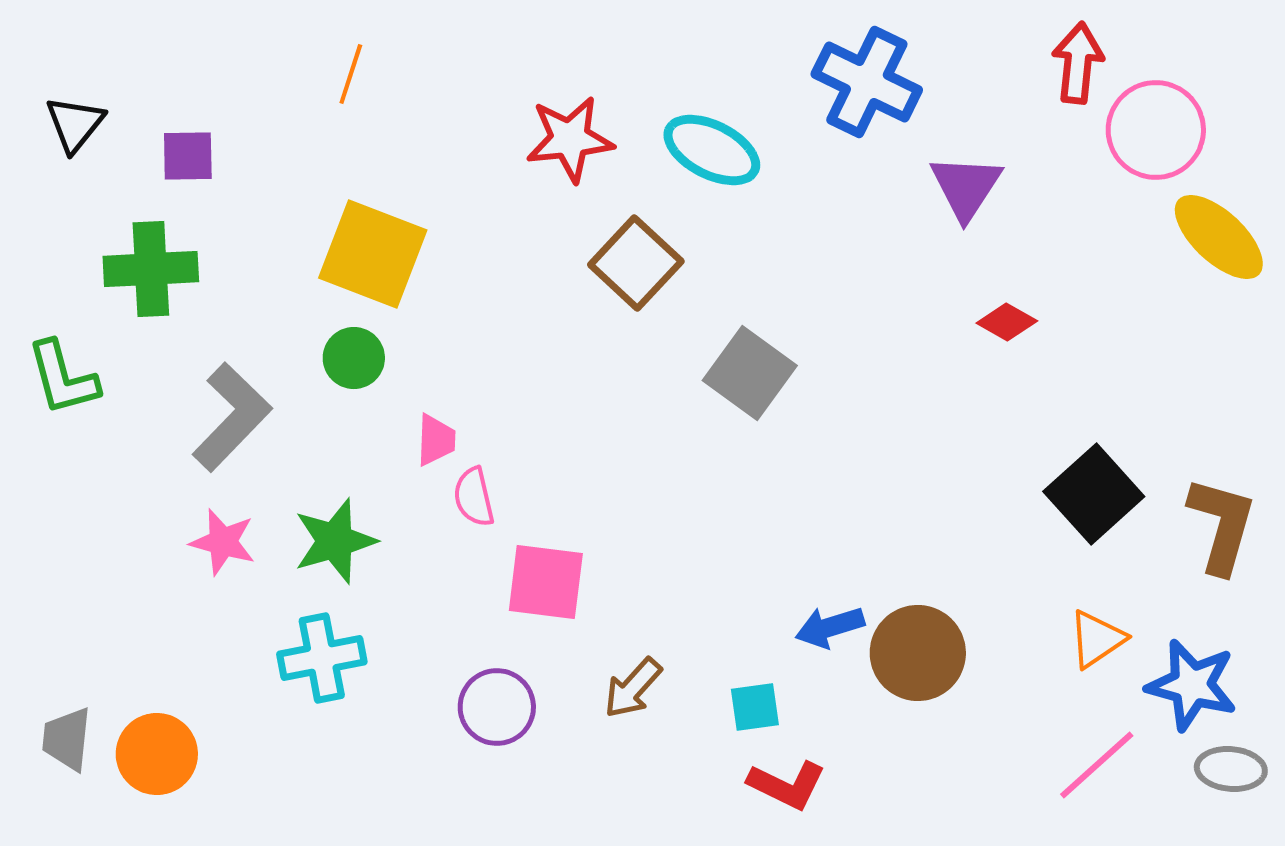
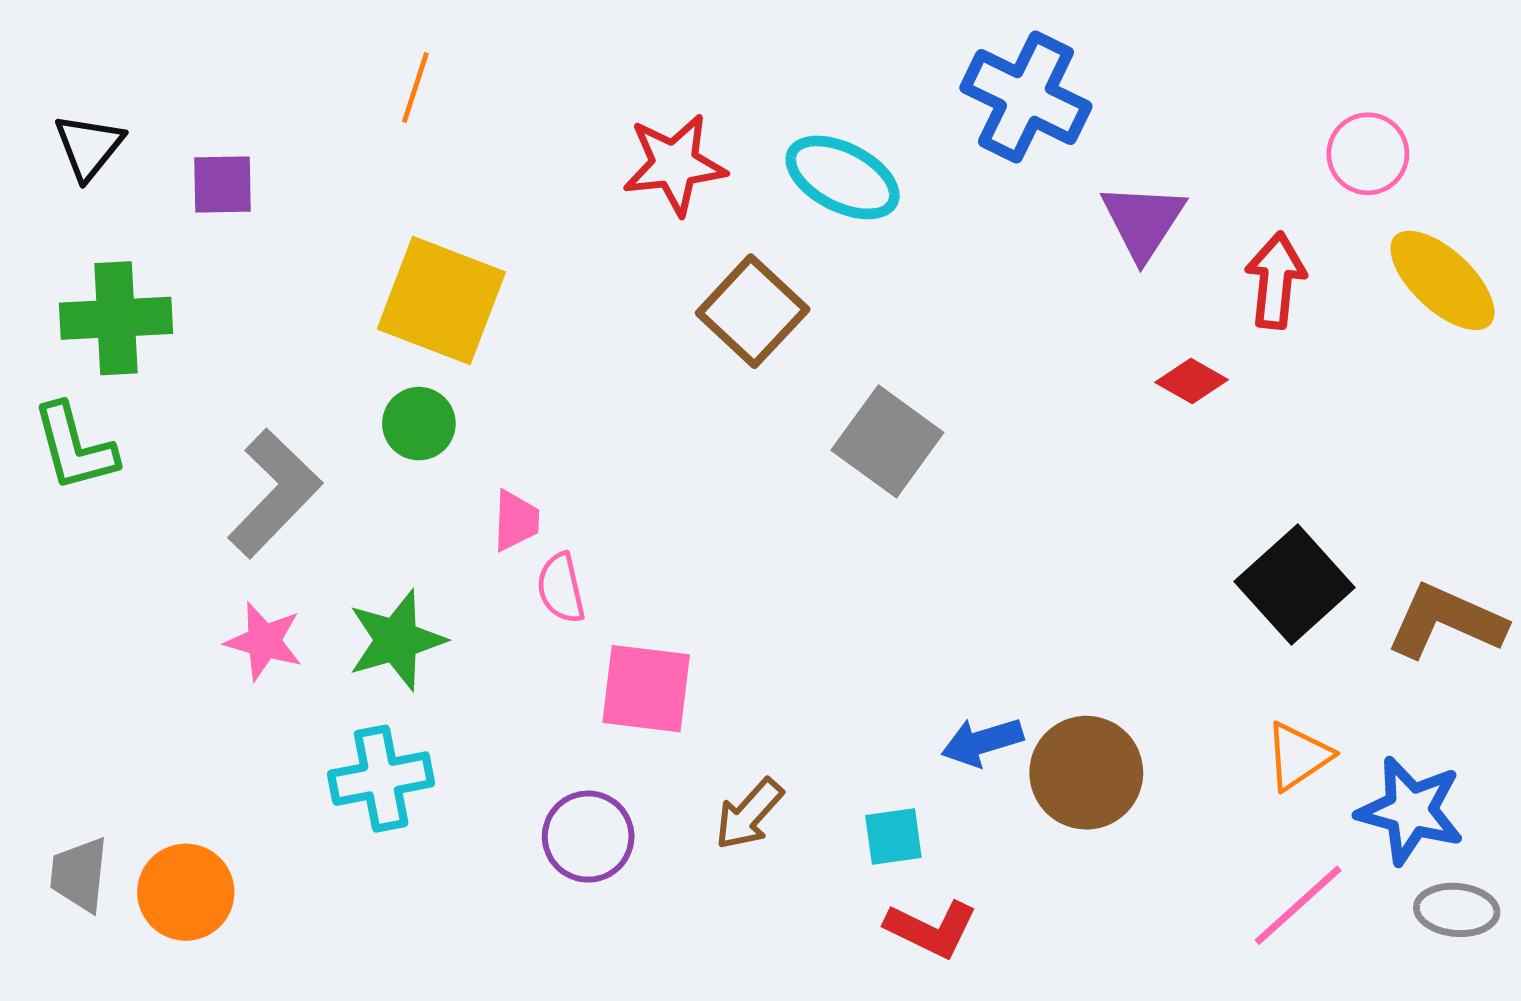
red arrow: (1078, 63) -> (1276, 280), moved
pink circle: (1156, 130) -> (1368, 154), size x0.7
green cross: (151, 269) -> (116, 318), moved
brown L-shape: (1222, 525) -> (1446, 621), turned -82

